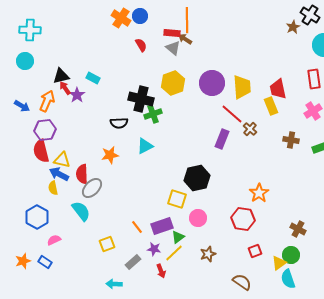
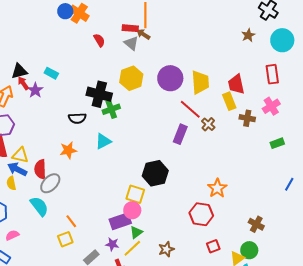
blue circle: (140, 16) -> (65, 11), moved
brown star: (293, 27) -> (248, 35), moved
brown cross: (291, 140) -> (247, 118), moved
pink circle: (198, 218) -> (132, 210), moved
orange line: (137, 227) -> (71, 221), moved

